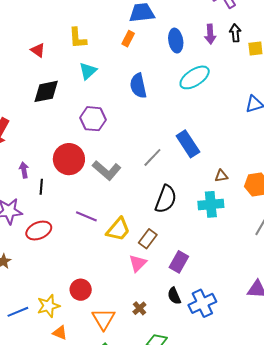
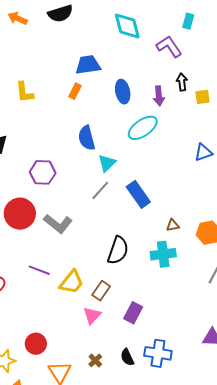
purple arrow: (210, 34) -> (159, 96), moved
cyan triangle: (88, 71) -> (107, 163), moved
gray line: (152, 157) -> (100, 190), moved
black semicircle: (174, 296) -> (127, 357), moved
blue cross: (202, 303) -> (158, 353), turned 36

